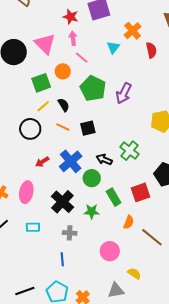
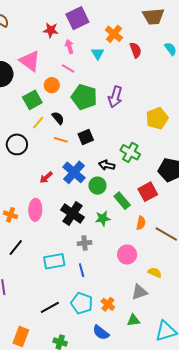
pink arrow: (73, 38) -> (69, 46), moved
black circle: (30, 129) -> (17, 144), moved
cyan rectangle: (33, 227) -> (54, 261), moved, size x1.5

